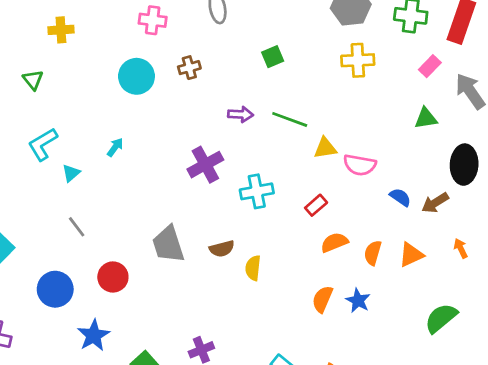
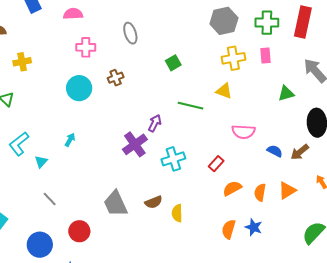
pink rectangle: (430, 66) -> (266, 56), moved, turned -42
purple arrow: (240, 114) -> (155, 123), moved, turned -60
yellow triangle: (325, 148) -> (224, 91), moved, turned 36

